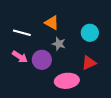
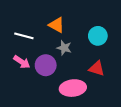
red triangle: (89, 63) -> (97, 68), turned 42

